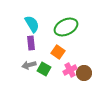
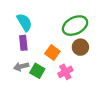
green ellipse: (66, 27) -> (75, 26), moved
brown circle: (84, 73) -> (80, 47), moved

